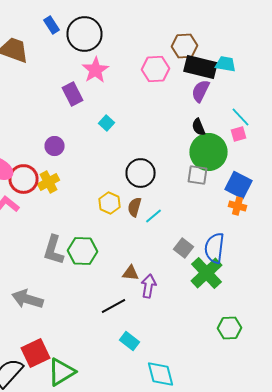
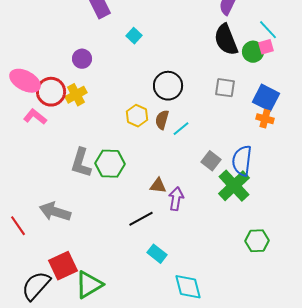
black semicircle: (198, 127) -> (226, 40), size x1.8
green circle: (208, 152) -> (253, 52), moved, size x0.6

